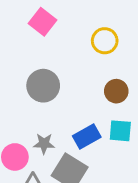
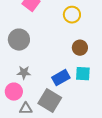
gray circle: (43, 86) -> (19, 40), moved
gray star: (44, 144) -> (24, 73), moved

